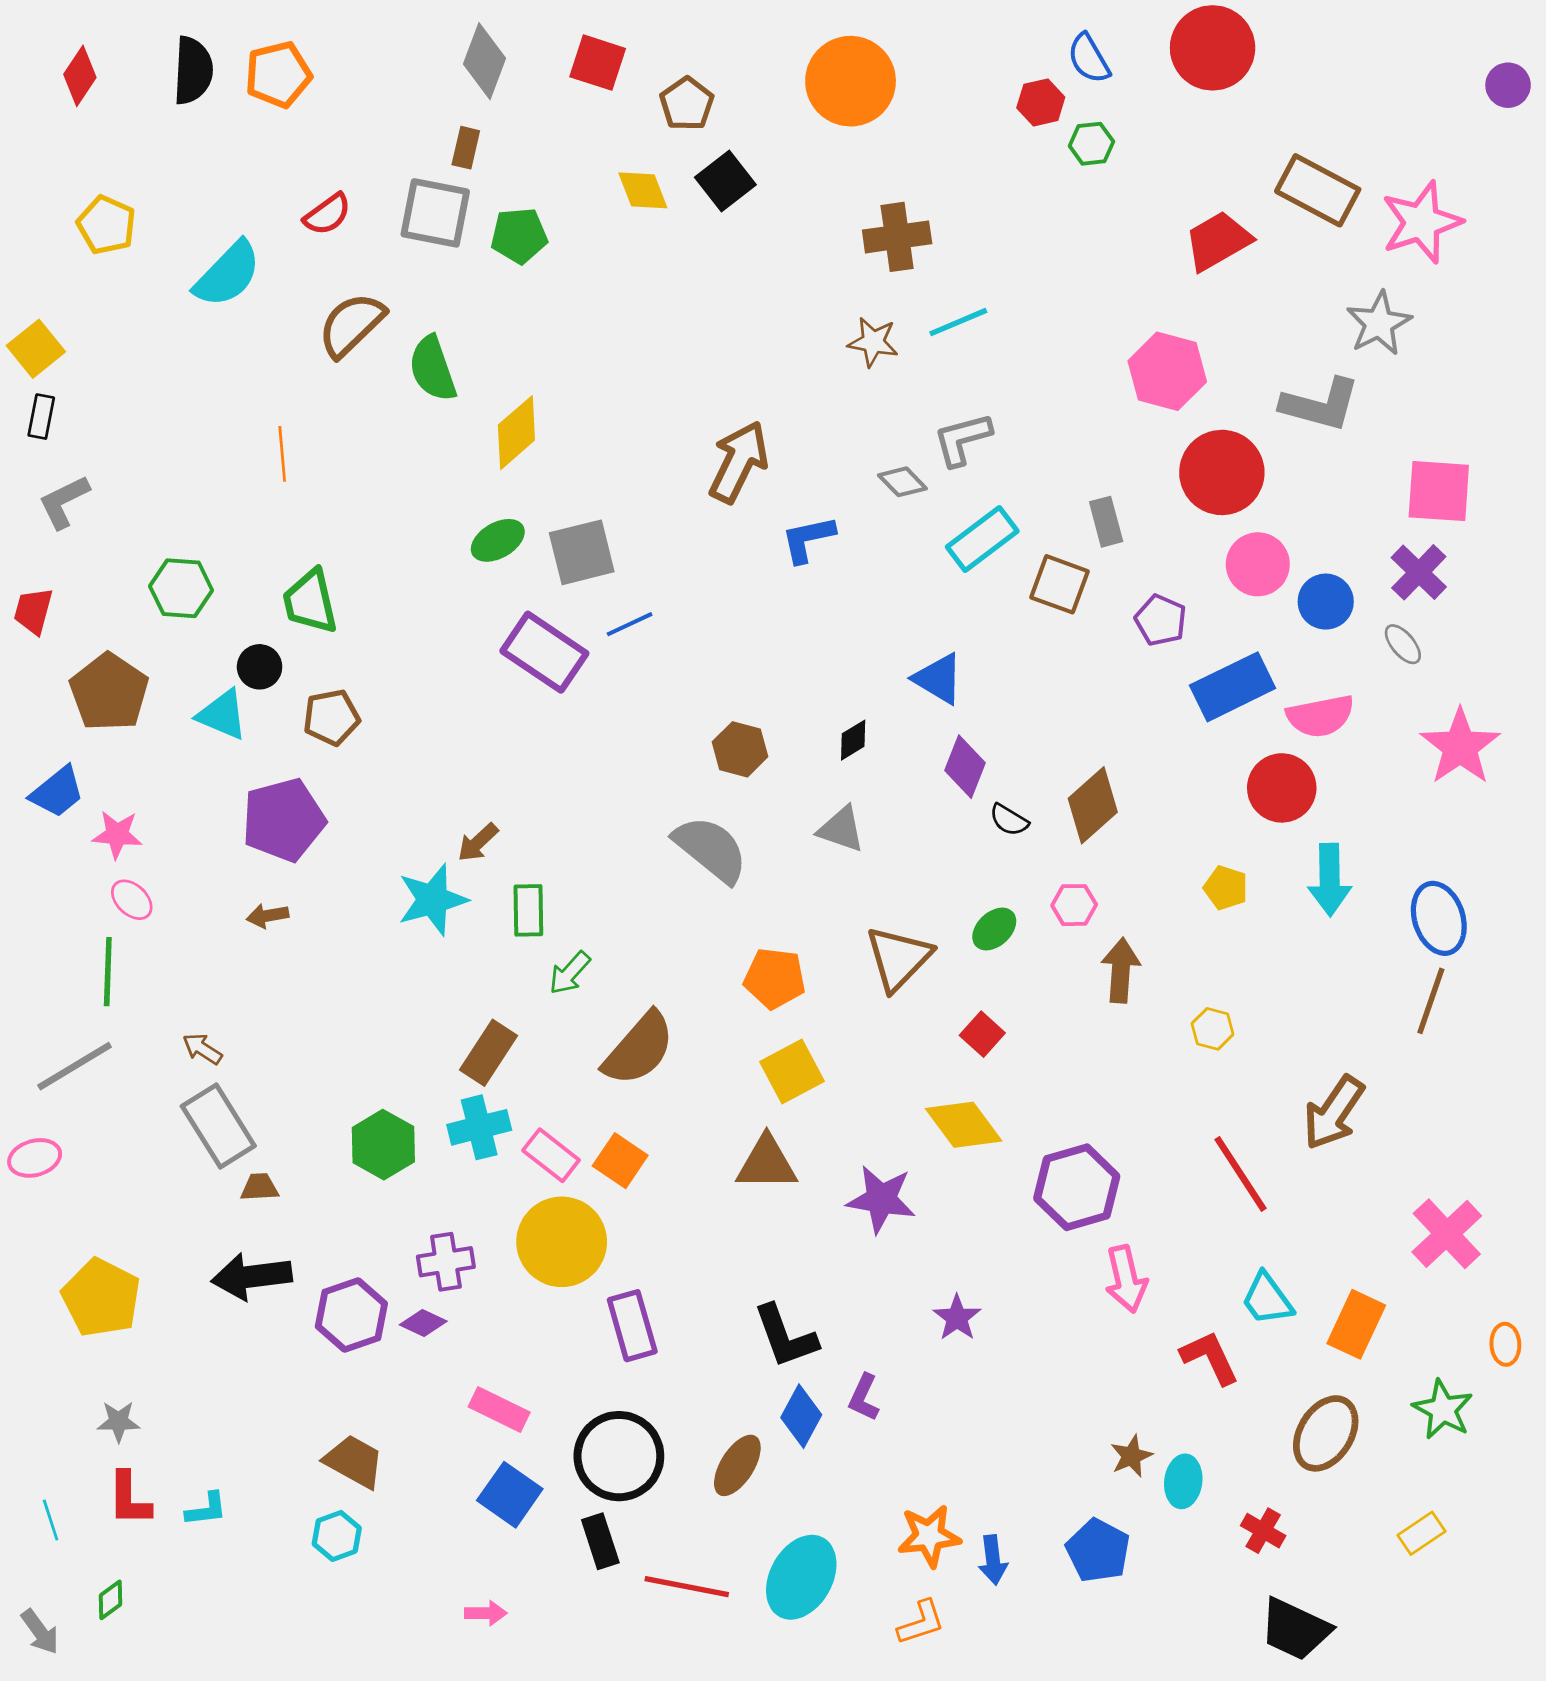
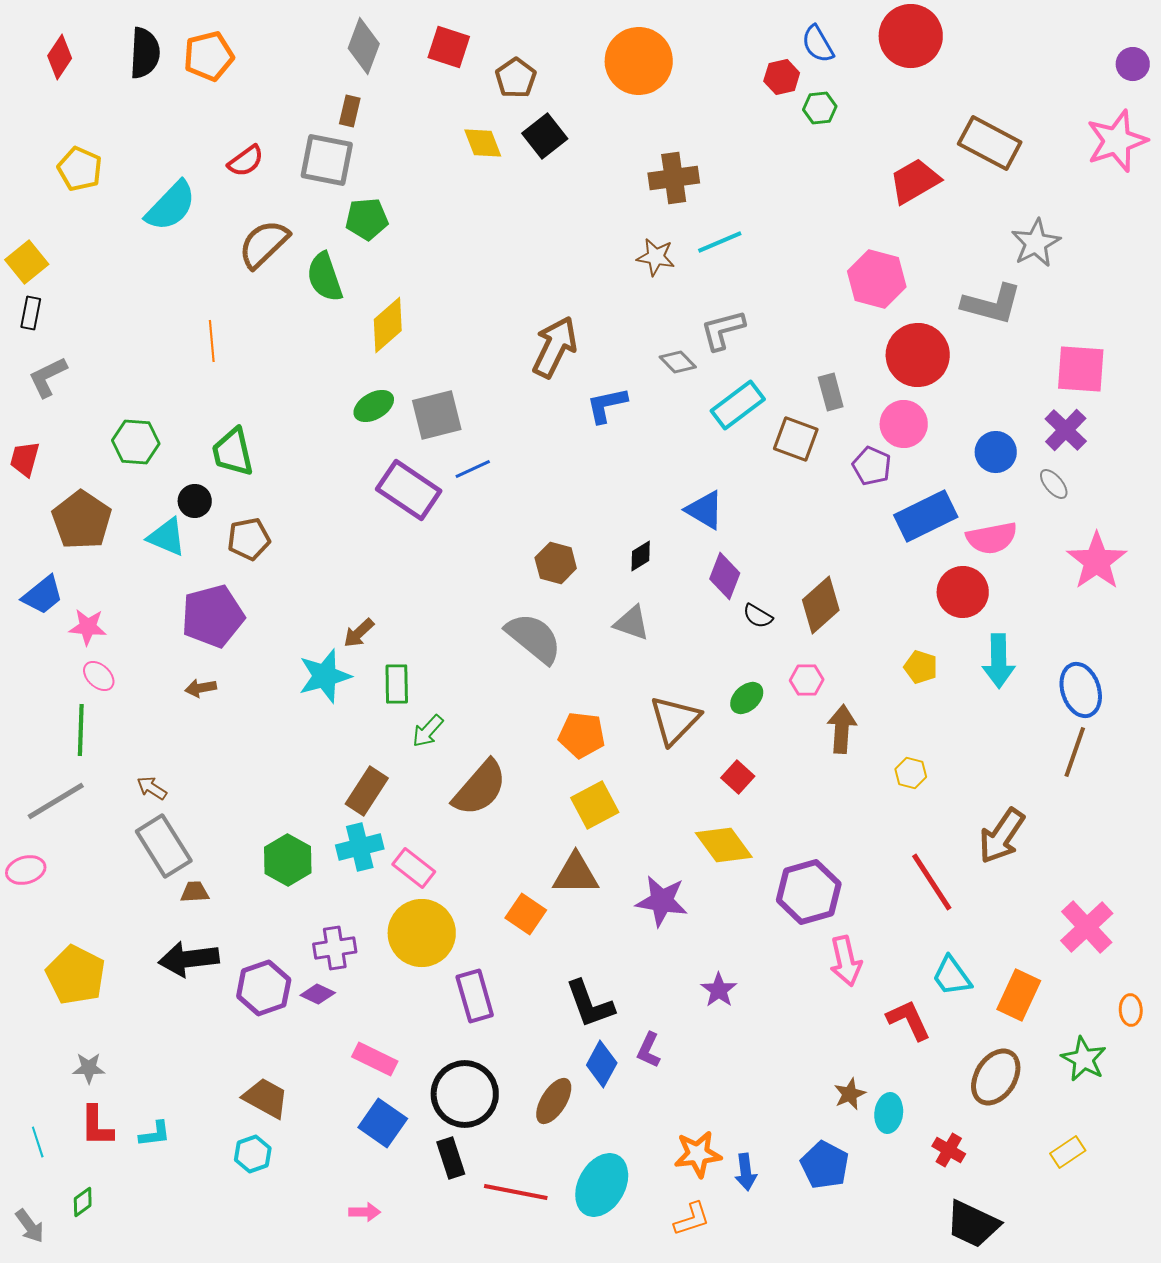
pink star: (1422, 222) -> (1117, 141), moved
green pentagon: (519, 236) -> (367, 219), moved
pink circle: (1258, 564) -> (904, 424), moved
orange square: (620, 1161) -> (526, 914), moved

